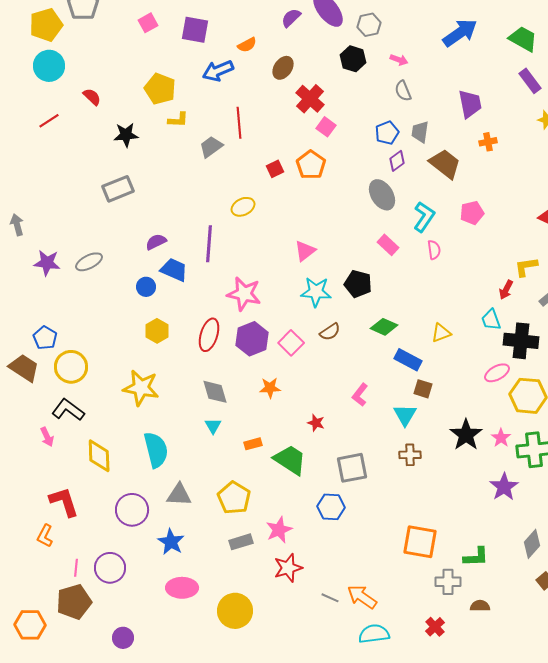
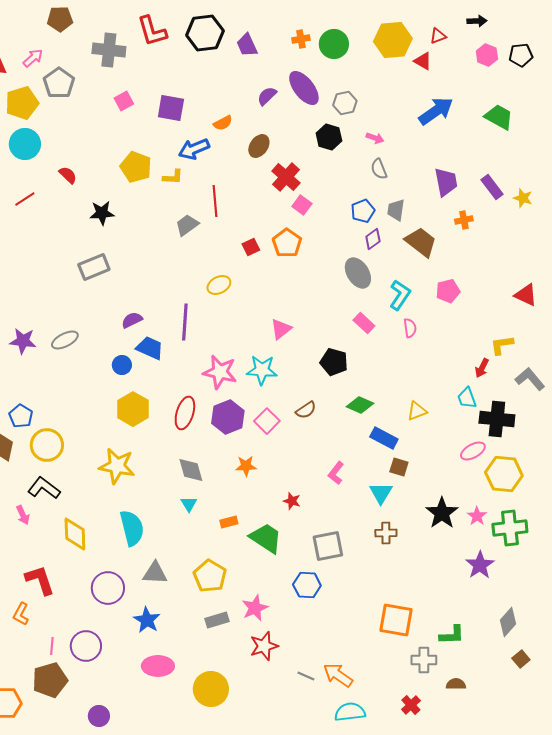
purple rectangle: (530, 81) -> (492, 187), moved
yellow L-shape: (178, 120) -> (173, 177), moved
cyan star: (316, 292) -> (262, 370), moved
yellow hexagon: (157, 331) -> (133, 409), size x1.4

